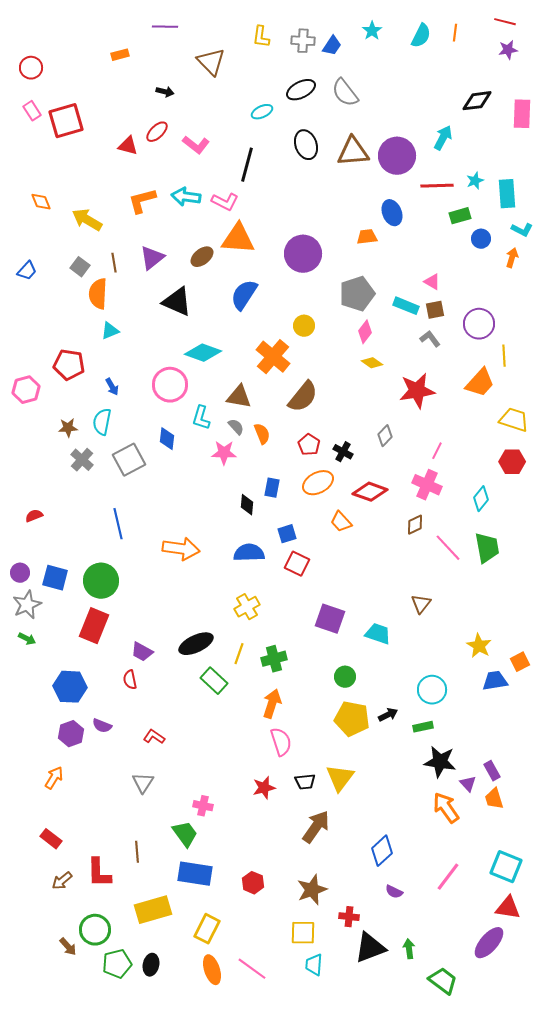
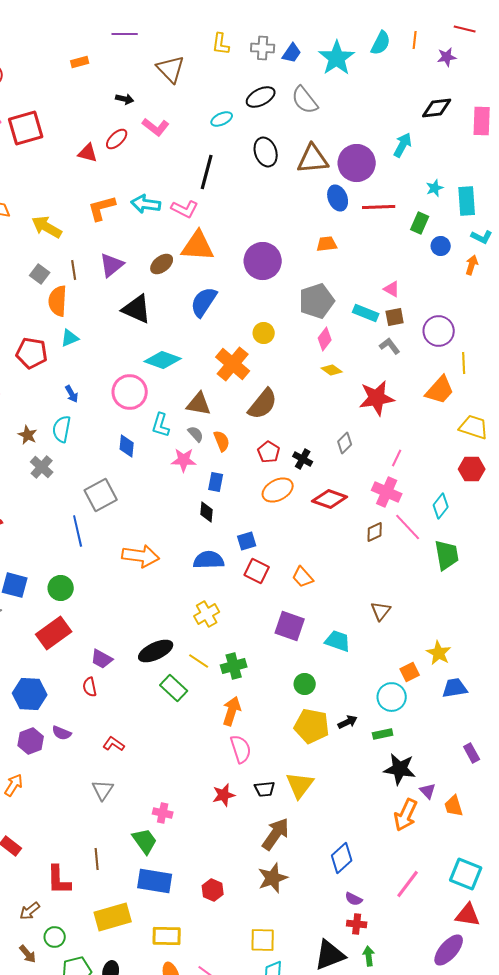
cyan star: (372, 31) -> (337, 58), moved, size x1.8
purple star: (508, 50) -> (447, 57), moved
pink L-shape: (196, 145) -> (156, 127), moved
red line: (437, 186) -> (379, 207), moved
blue ellipse: (392, 213) -> (338, 198), moved
green rectangle: (460, 216) -> (420, 223), turned -50
red pentagon: (69, 365) -> (32, 353), moved
brown star: (68, 428) -> (28, 435), turned 30
gray square: (129, 460) -> (101, 495), moved
blue rectangle: (272, 488) -> (216, 482), moved
orange trapezoid: (341, 522) -> (303, 577), moved
pink line: (448, 548) -> (408, 527), moved
green circle: (101, 581) -> (61, 588), size x0.7
red rectangle: (94, 626) -> (54, 633), turned 32
yellow line: (239, 654) -> (199, 661), turned -75
orange square: (520, 662) -> (410, 672), moved
purple rectangle: (492, 771) -> (472, 753), moved
orange arrow: (446, 808) -> (406, 815), turned -120
brown arrow: (62, 881) -> (30, 911), moved
brown star: (312, 890) -> (273, 878), moved
red cross: (349, 917) -> (357, 924), moved
yellow rectangle: (207, 929) -> (167, 936), turned 64
green circle: (95, 930) -> (55, 937), size x0.7

